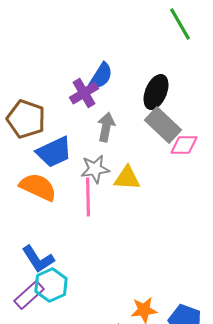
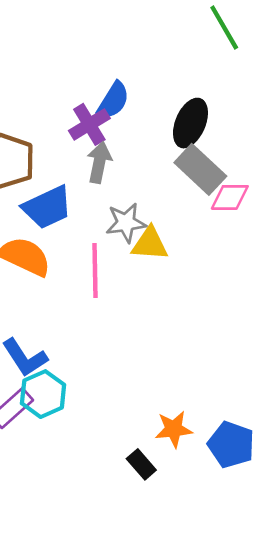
gray arrow: (106, 127) -> (99, 162), moved
gray star: (95, 169) -> (126, 223), moved

